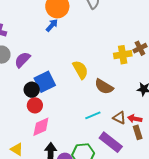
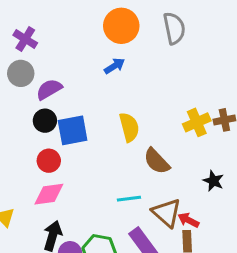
blue arrow: (52, 25) -> (114, 66), moved
yellow cross: (123, 55) -> (197, 122), turned -30
black circle: (32, 90) -> (45, 121), moved
brown triangle: (119, 118) -> (167, 213), size x1.5

